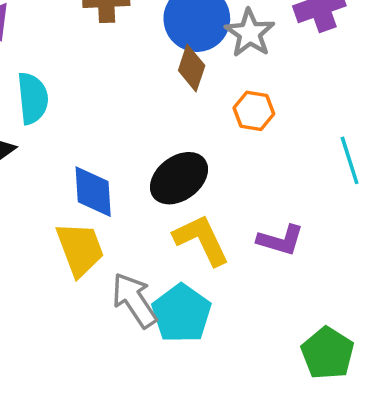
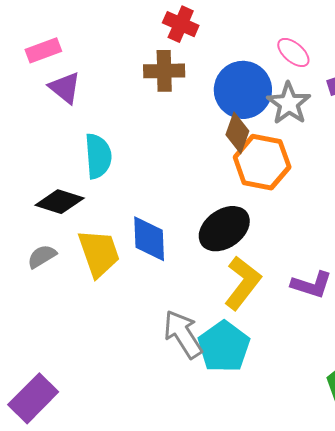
orange hexagon: (254, 111) -> (262, 162), moved, size x1.6
yellow L-shape: (201, 240) -> (243, 283), turned 62
yellow trapezoid: (80, 249) -> (99, 253), moved

